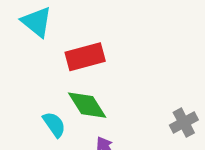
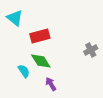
gray cross: (184, 123) -> (91, 50), moved

